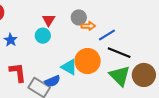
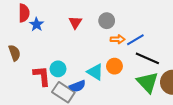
orange arrow: (88, 26) -> (118, 39), moved
cyan circle: (43, 36) -> (58, 69), moved
blue star: (11, 40) -> (37, 24), moved
orange circle: (88, 61) -> (114, 66), size x0.6

